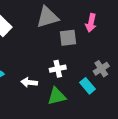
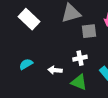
green triangle: (57, 96) -> (79, 82), turned 36

